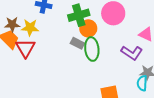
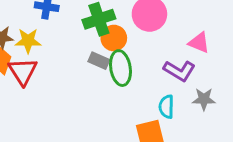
cyan semicircle: (142, 83) -> (166, 107), moved

